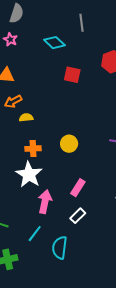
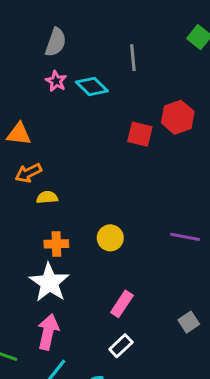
gray semicircle: (16, 13) -> (56, 42), moved
pink star: (10, 39) -> (56, 81), moved
red square: (72, 75) -> (140, 134), moved
pink arrow: (45, 202) -> (48, 332), moved

